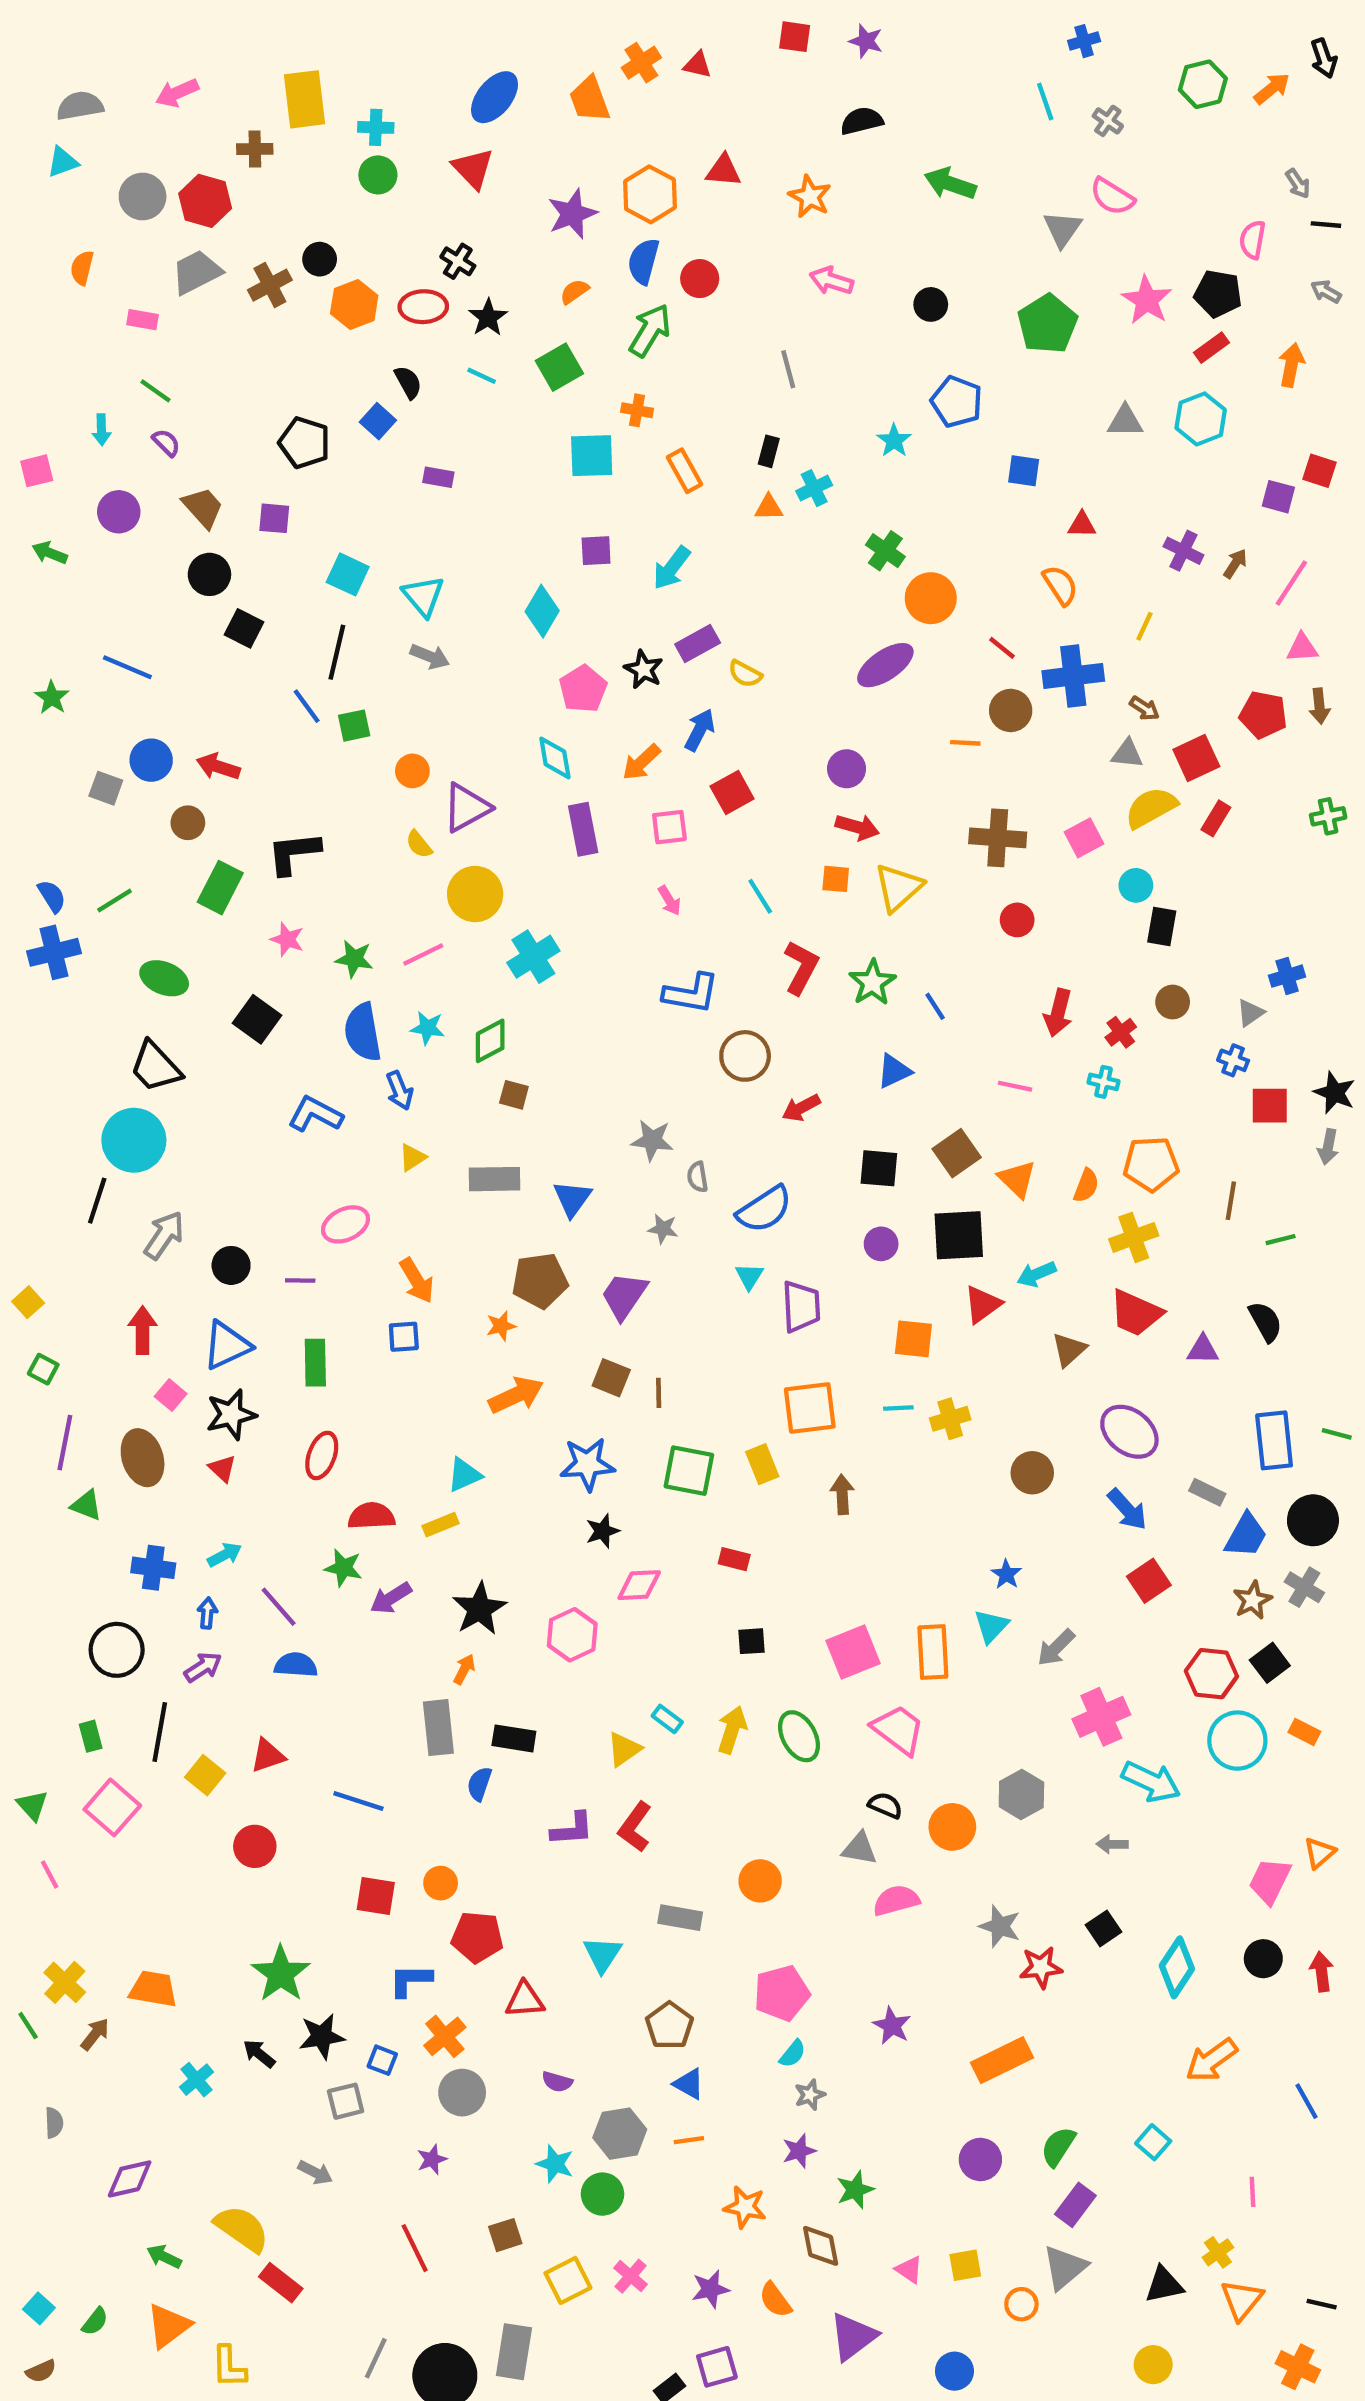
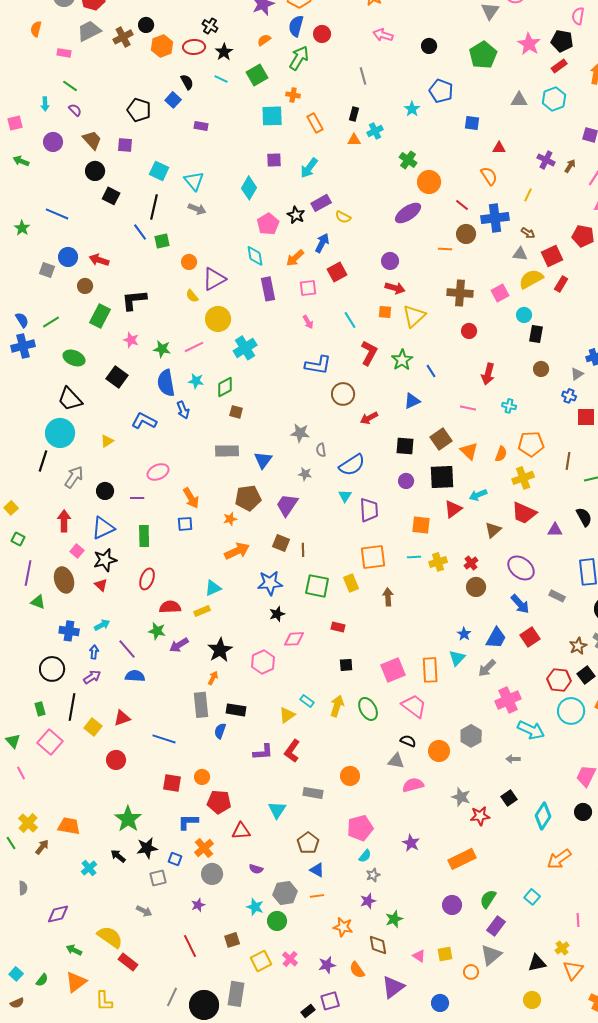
red cross: (1121, 1032) -> (471, 563), moved
yellow triangle: (412, 1157) -> (107, 441), moved
blue trapezoid: (1246, 1535) -> (496, 638), moved

